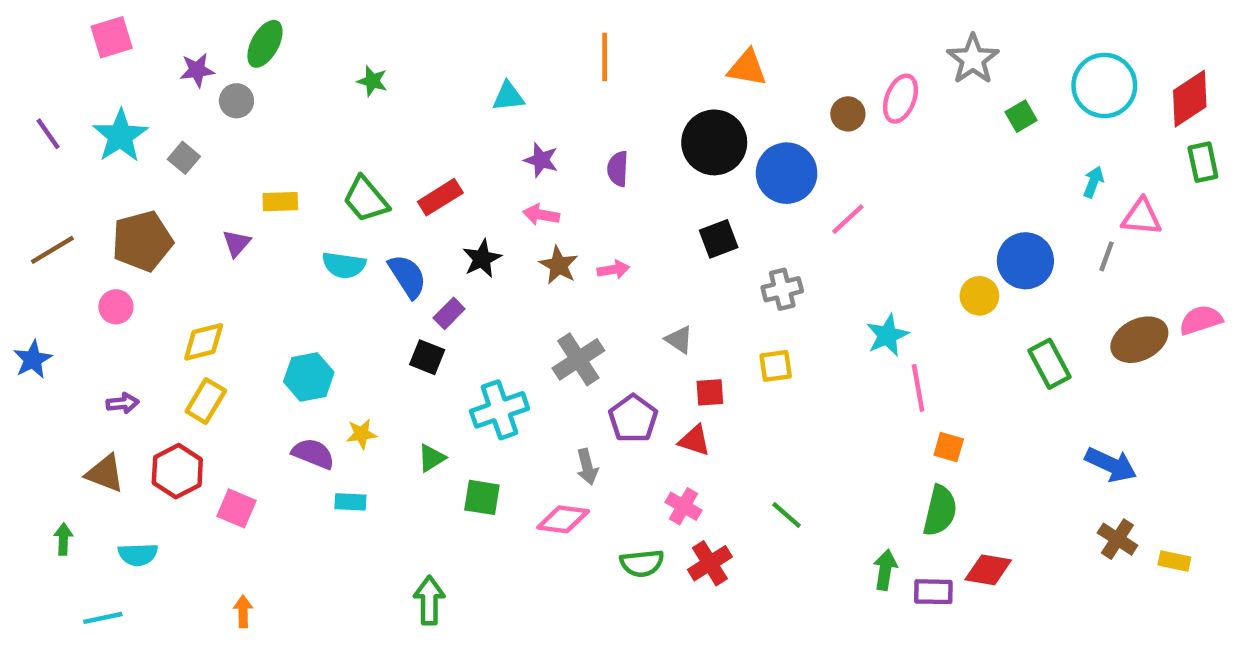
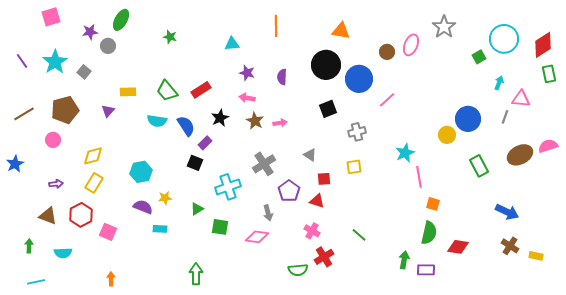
green square: (1021, 116) -> (479, 57), moved
green semicircle: (642, 563) -> (298, 270), moved
red diamond: (988, 570) -> (458, 247), moved
cyan line: (103, 618) -> (36, 282), moved

